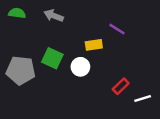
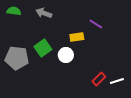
green square: (52, 58) -> (43, 48), turned 30
red rectangle: (121, 86) -> (99, 79), moved

